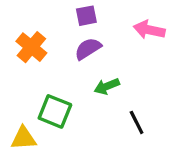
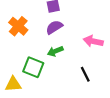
pink arrow: (149, 30) -> (93, 41), moved
green arrow: (107, 86) -> (55, 51), moved

